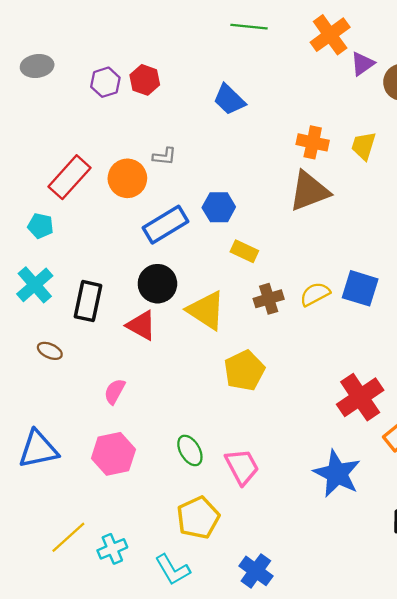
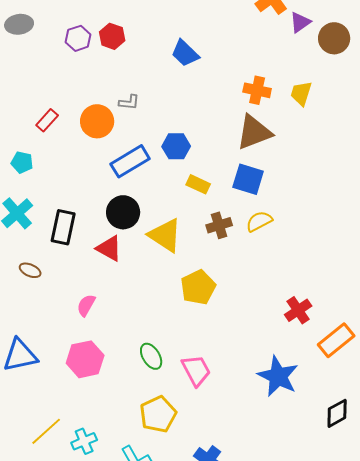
red rectangle: (69, 177) -> (47, 120), size x0.6
blue square: (360, 288) -> (248, 179), moved
red cross: (360, 397) -> (298, 310), size x0.7

